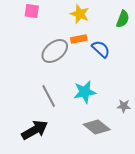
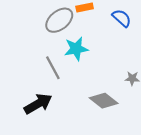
blue semicircle: (101, 49) -> (122, 18), moved
cyan star: (85, 92) -> (76, 49), moved

